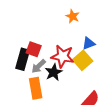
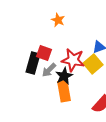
orange star: (73, 16) -> (58, 20), moved
orange rectangle: (36, 88) -> (64, 91), moved

